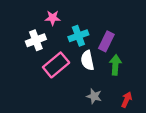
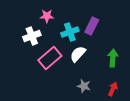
purple rectangle: (106, 41) -> (92, 26), moved
white semicircle: (87, 60) -> (78, 54), turned 54
green arrow: (115, 65) -> (113, 58), moved

